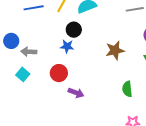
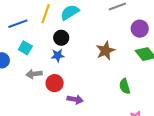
gray arrow: (29, 52) -> (34, 74), moved
cyan square: (23, 74) -> (25, 48), moved

